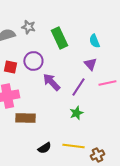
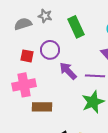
purple line: (78, 87) -> (95, 76), turned 60
green star: (76, 113) -> (93, 102), size x1.6

